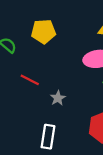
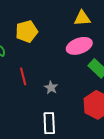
red line: (30, 80) -> (23, 76), turned 60

